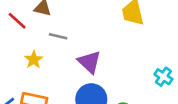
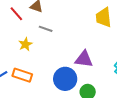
purple triangle: (89, 62) -> (84, 59), moved, turned -42

